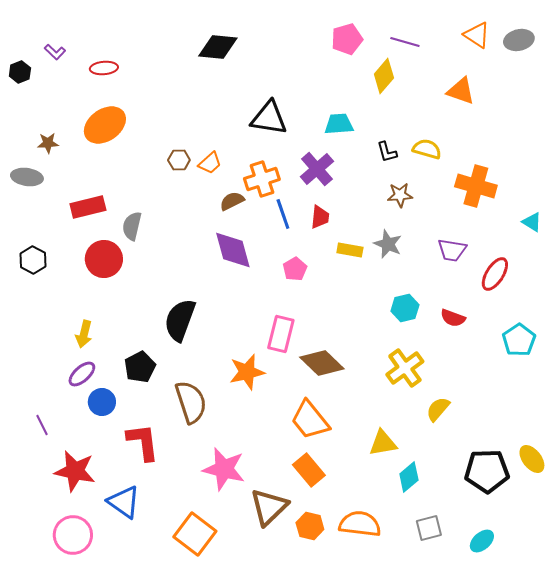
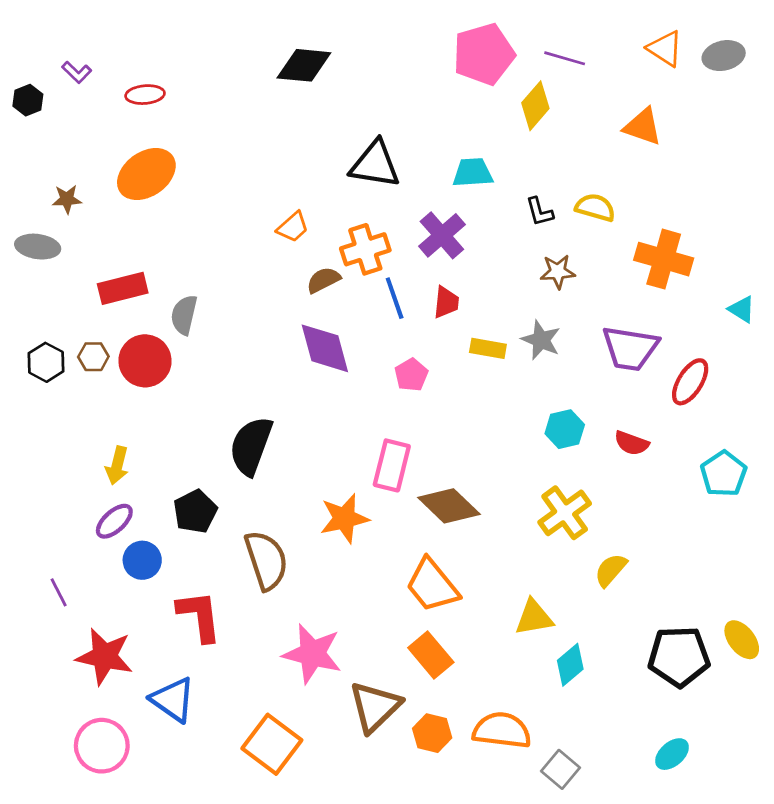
pink pentagon: (347, 39) -> (484, 54), size x1.4
brown hexagon: (179, 160) -> (93, 357), moved
purple trapezoid: (452, 250) -> (630, 348), size x1.4
gray square: (429, 528) -> (560, 769), moved, turned -36

